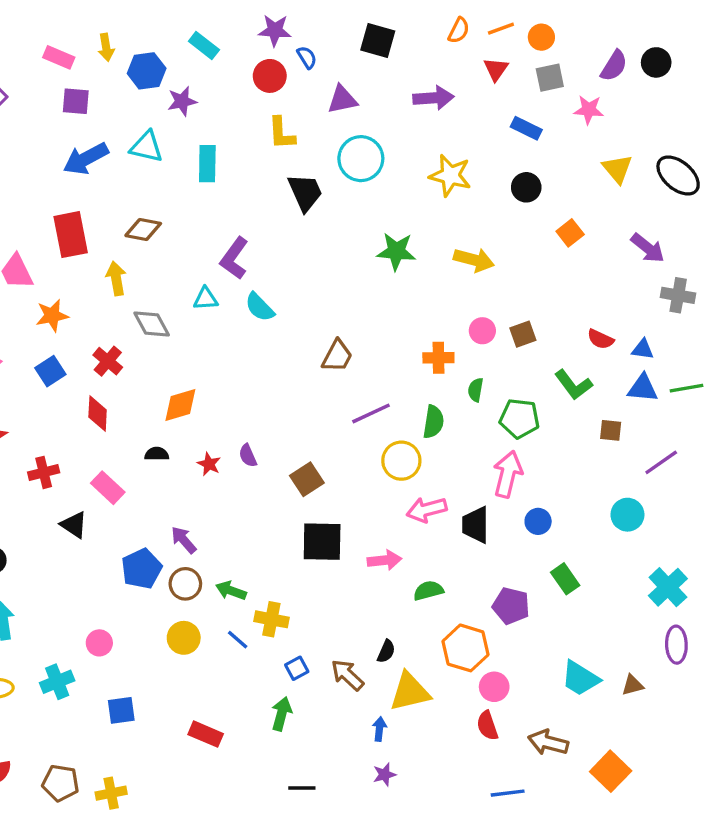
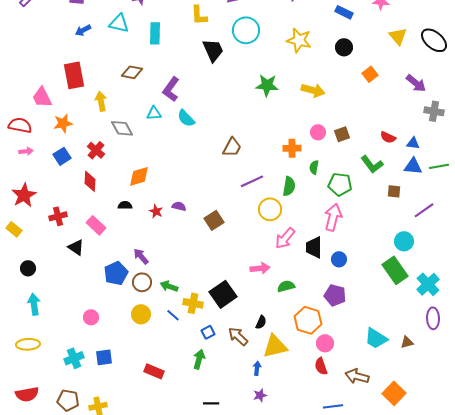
blue arrow: (86, 159) -> (83, 30), size x0.6
brown diamond: (143, 229) -> (132, 72), moved
purple semicircle: (248, 456) -> (179, 206), turned 128
pink arrow: (427, 510) -> (285, 238), turned -35
blue circle: (538, 521) -> (339, 259), moved
black square: (322, 542) -> (223, 294), moved, turned -36
green rectangle: (565, 579) -> (395, 270), moved, size x1.5
cyan cross: (57, 682) -> (74, 358), moved

